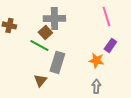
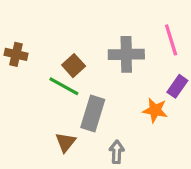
gray cross: (54, 18) -> (126, 54), moved
gray arrow: (96, 86) -> (117, 152), moved

